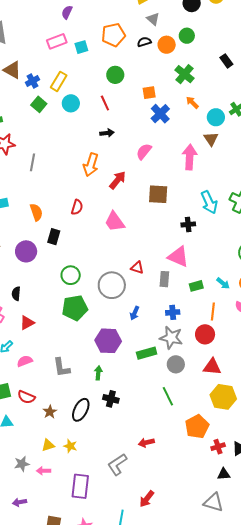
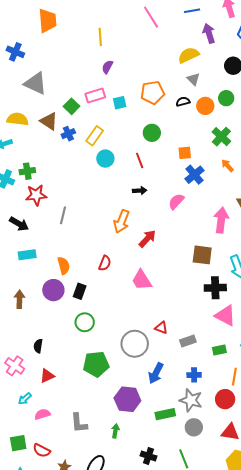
green square: (39, 104) -> (71, 106), moved
pink semicircle: (144, 151) -> (176, 201), moved
brown square: (158, 194) -> (202, 255), moved
black cross: (188, 224) -> (215, 288), size x1.5
purple circle: (26, 251) -> (53, 290), moved
pink triangle: (178, 257) -> (225, 316), moved
green circle: (71, 275) -> (85, 322), moved
gray rectangle: (164, 279) -> (188, 341), turned 63
blue arrow: (135, 313) -> (156, 373), size x1.5
black cross: (111, 399) -> (148, 456), moved

